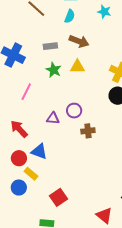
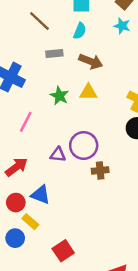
gray rectangle: (50, 46) -> (54, 54), moved
purple circle: (74, 111) -> (84, 145), size x1.5
red arrow: (19, 129) -> (16, 167), turned 96

